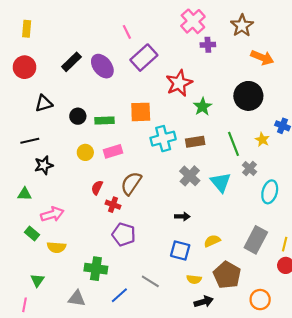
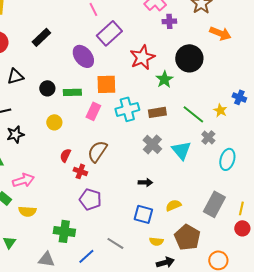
purple ellipse: (102, 66) -> (83, 56), moved
black circle: (248, 96) -> (189, 58), moved
green line: (233, 144) -> (193, 114), turned -30
pink rectangle: (113, 151) -> (93, 111), moved, turned -48

